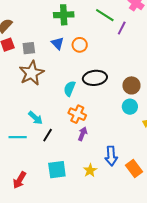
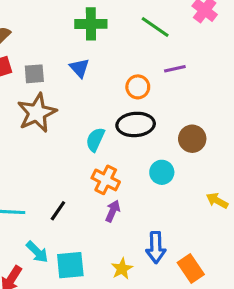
purple line: (122, 28) -> (175, 69), moved, turned 48
orange circle: (80, 45) -> (138, 87), moved
cyan circle: (130, 107) -> (162, 172), moved
cyan arrow: (35, 118) -> (37, 252), moved

